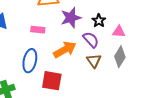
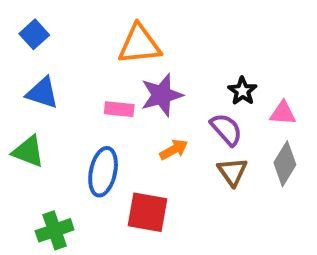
purple star: (71, 18) -> (162, 95), moved
orange arrow: (65, 50) -> (174, 150), size x0.6

